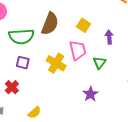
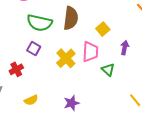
brown semicircle: (50, 24) -> (71, 18), turned -30
green triangle: (99, 63) -> (108, 70), turned -40
purple star: (90, 94) -> (72, 103), moved

